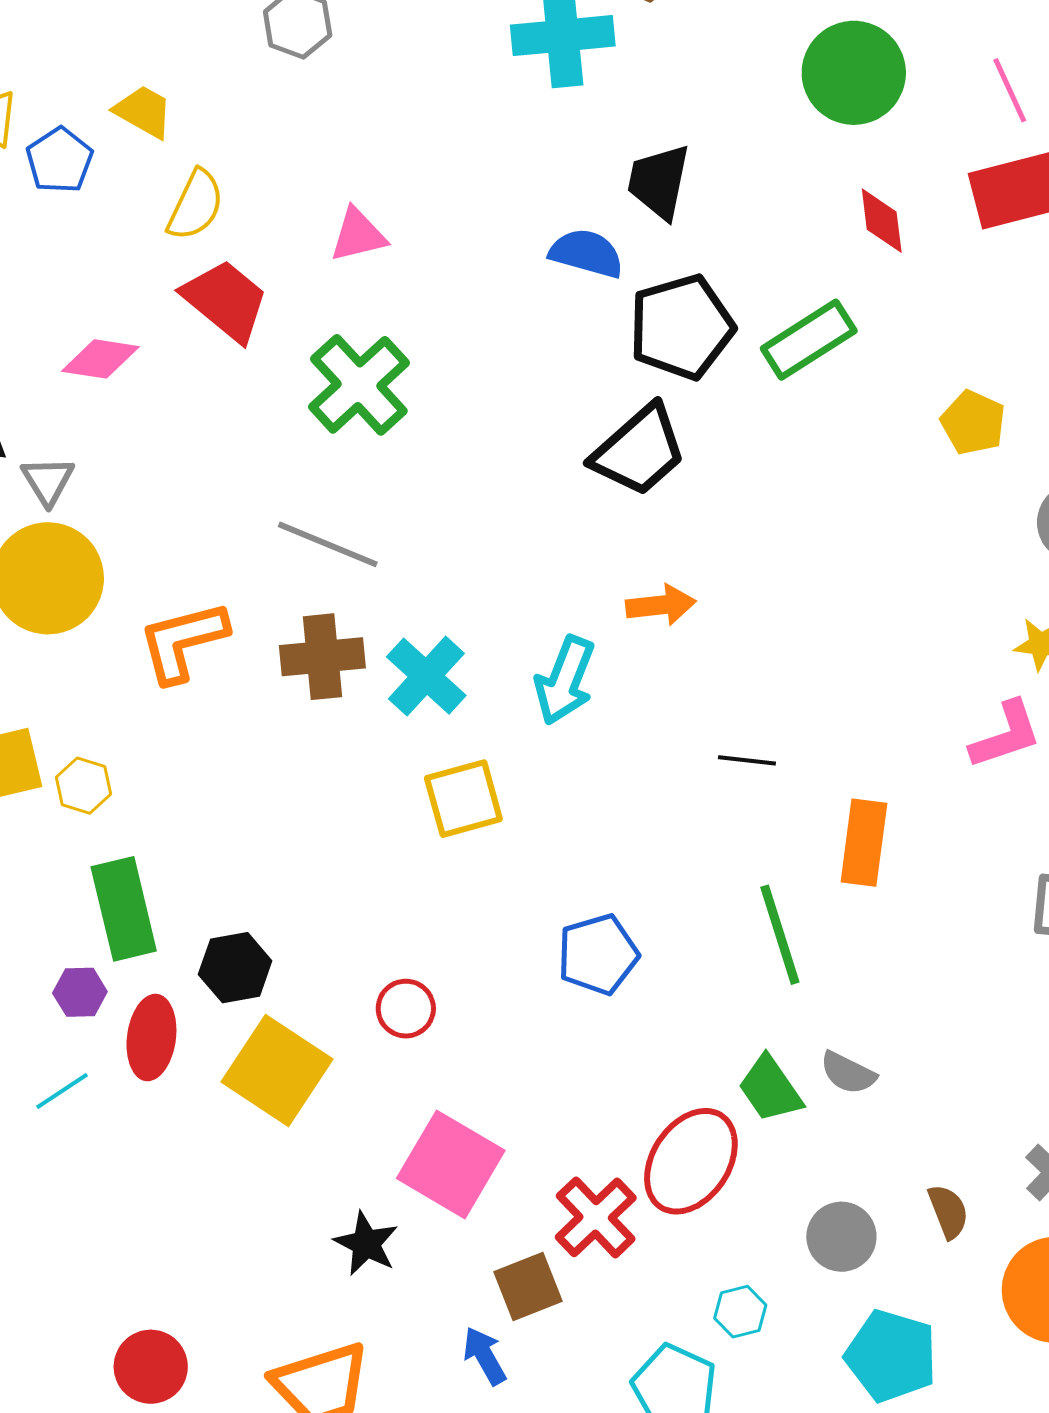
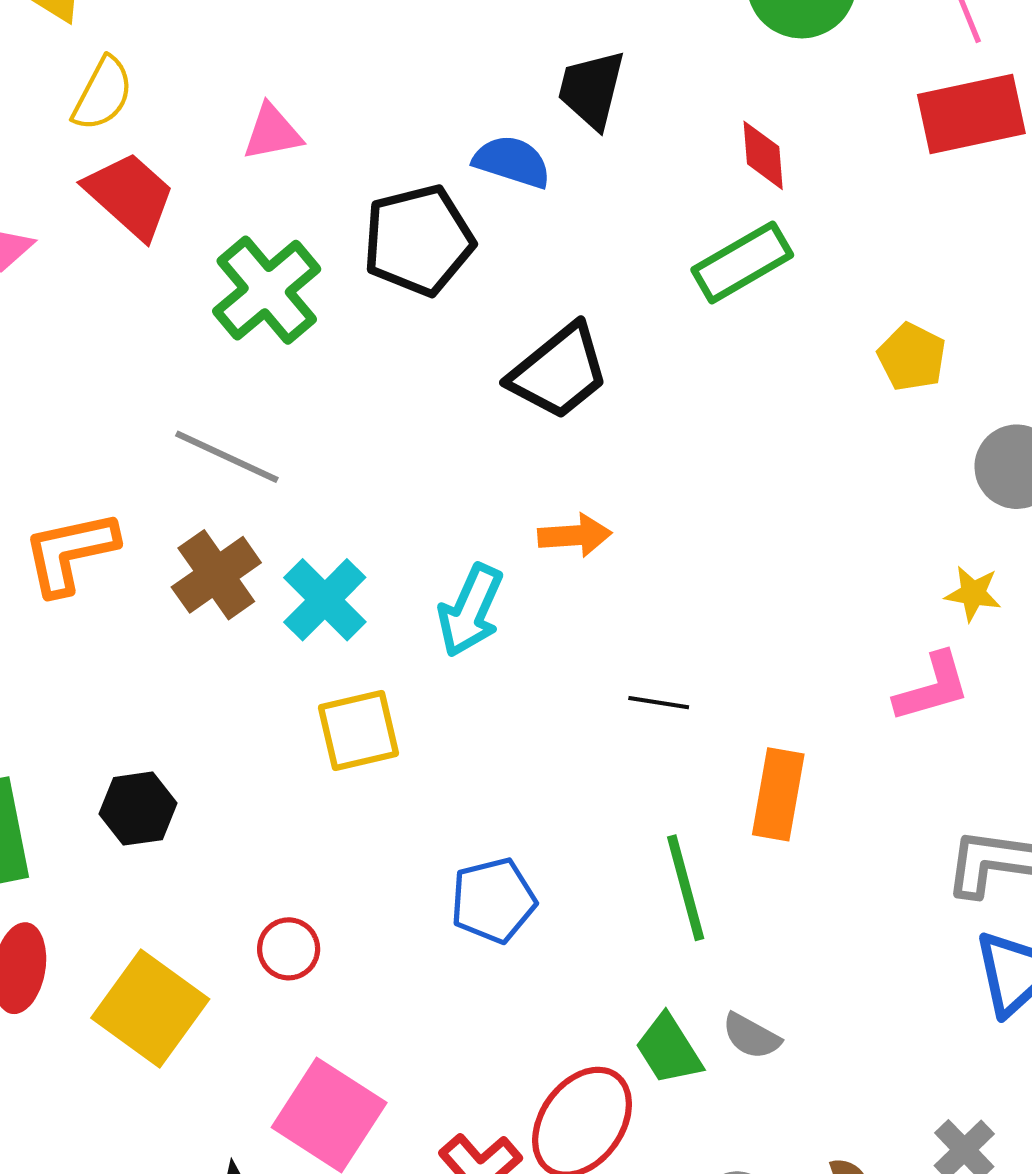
red diamond: (882, 221) -> (763, 155), moved
black pentagon: (681, 327) -> (418, 240), moved
brown cross: (322, 657) -> (216, 575), turned -32
black hexagon: (235, 968) -> (138, 809), moved

